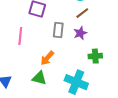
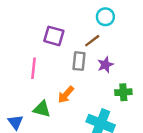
brown line: (82, 13) -> (92, 41), moved
green triangle: (39, 78) -> (42, 109), moved

